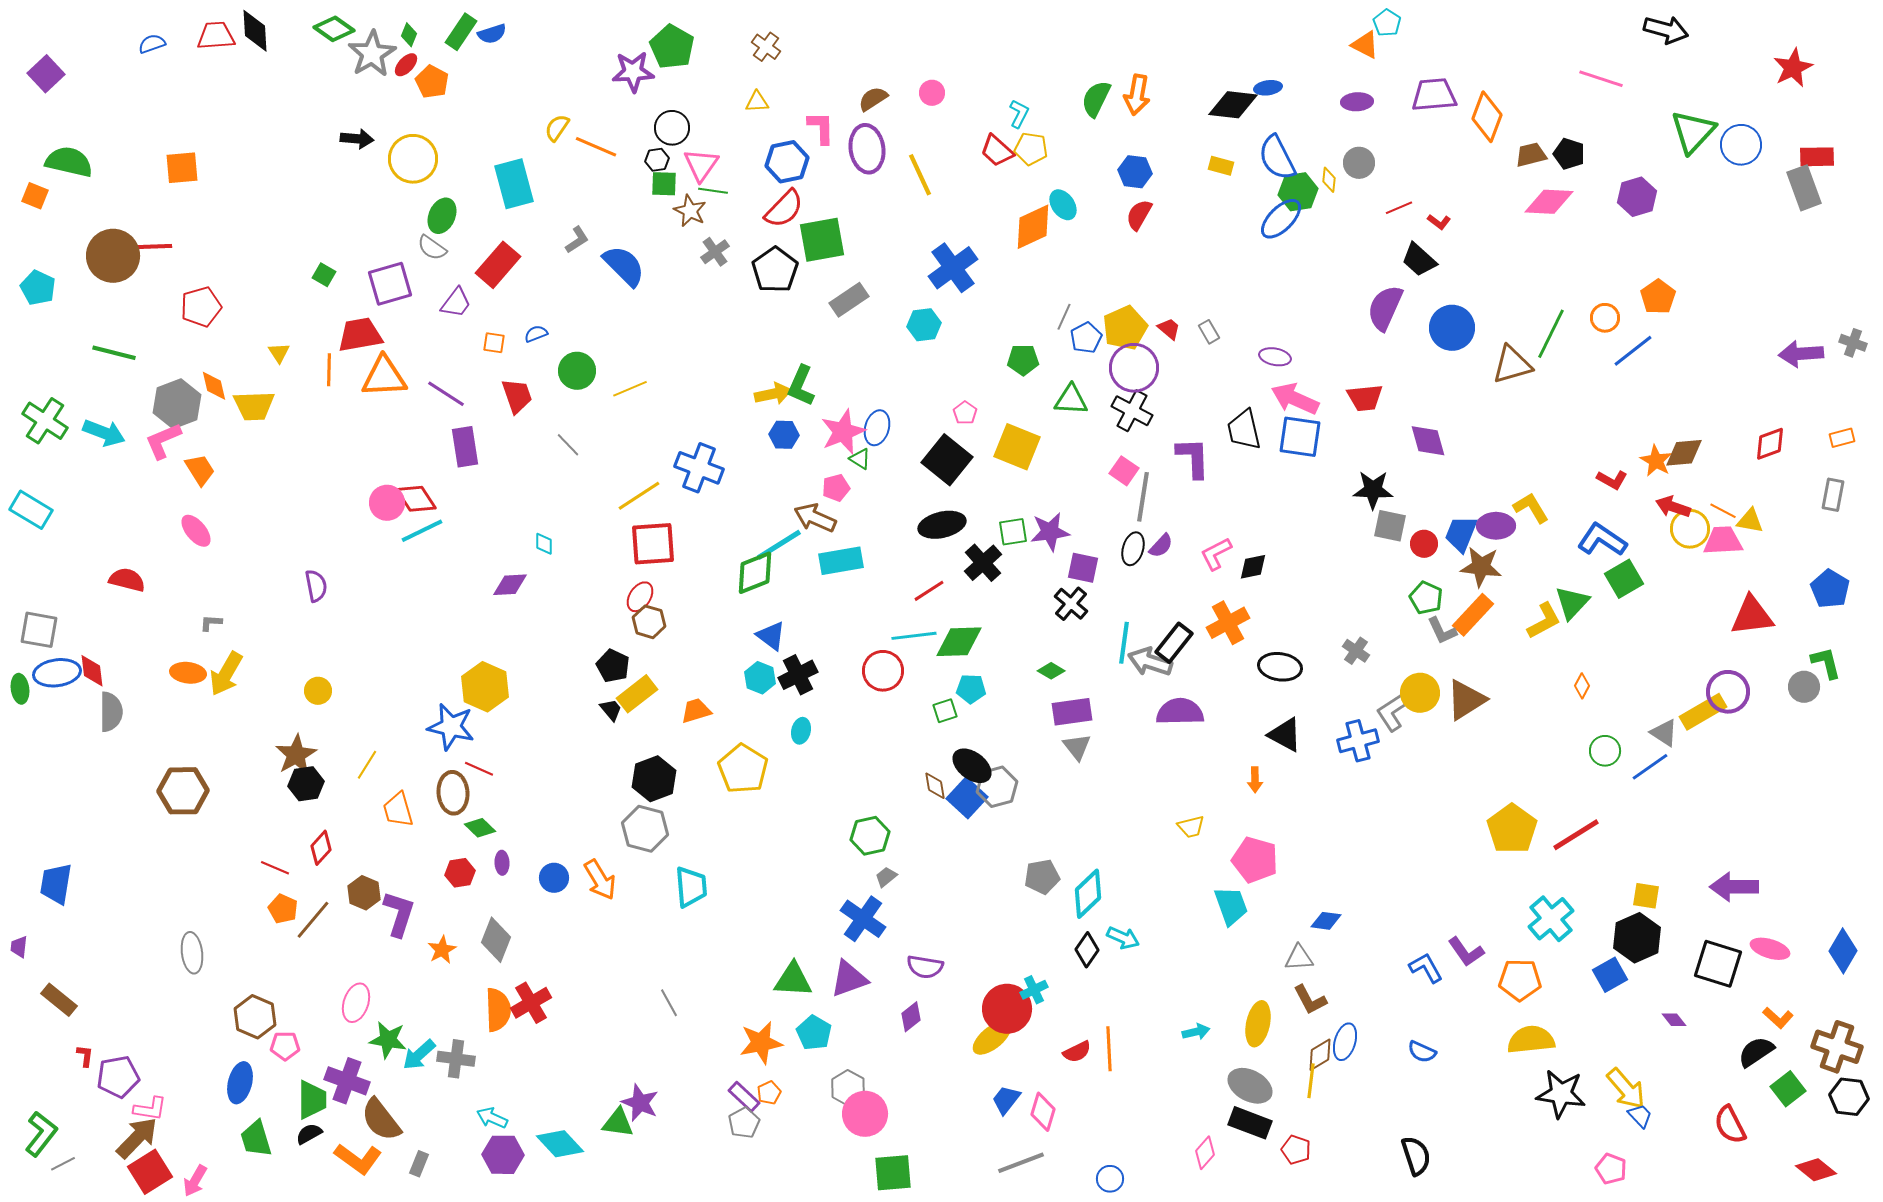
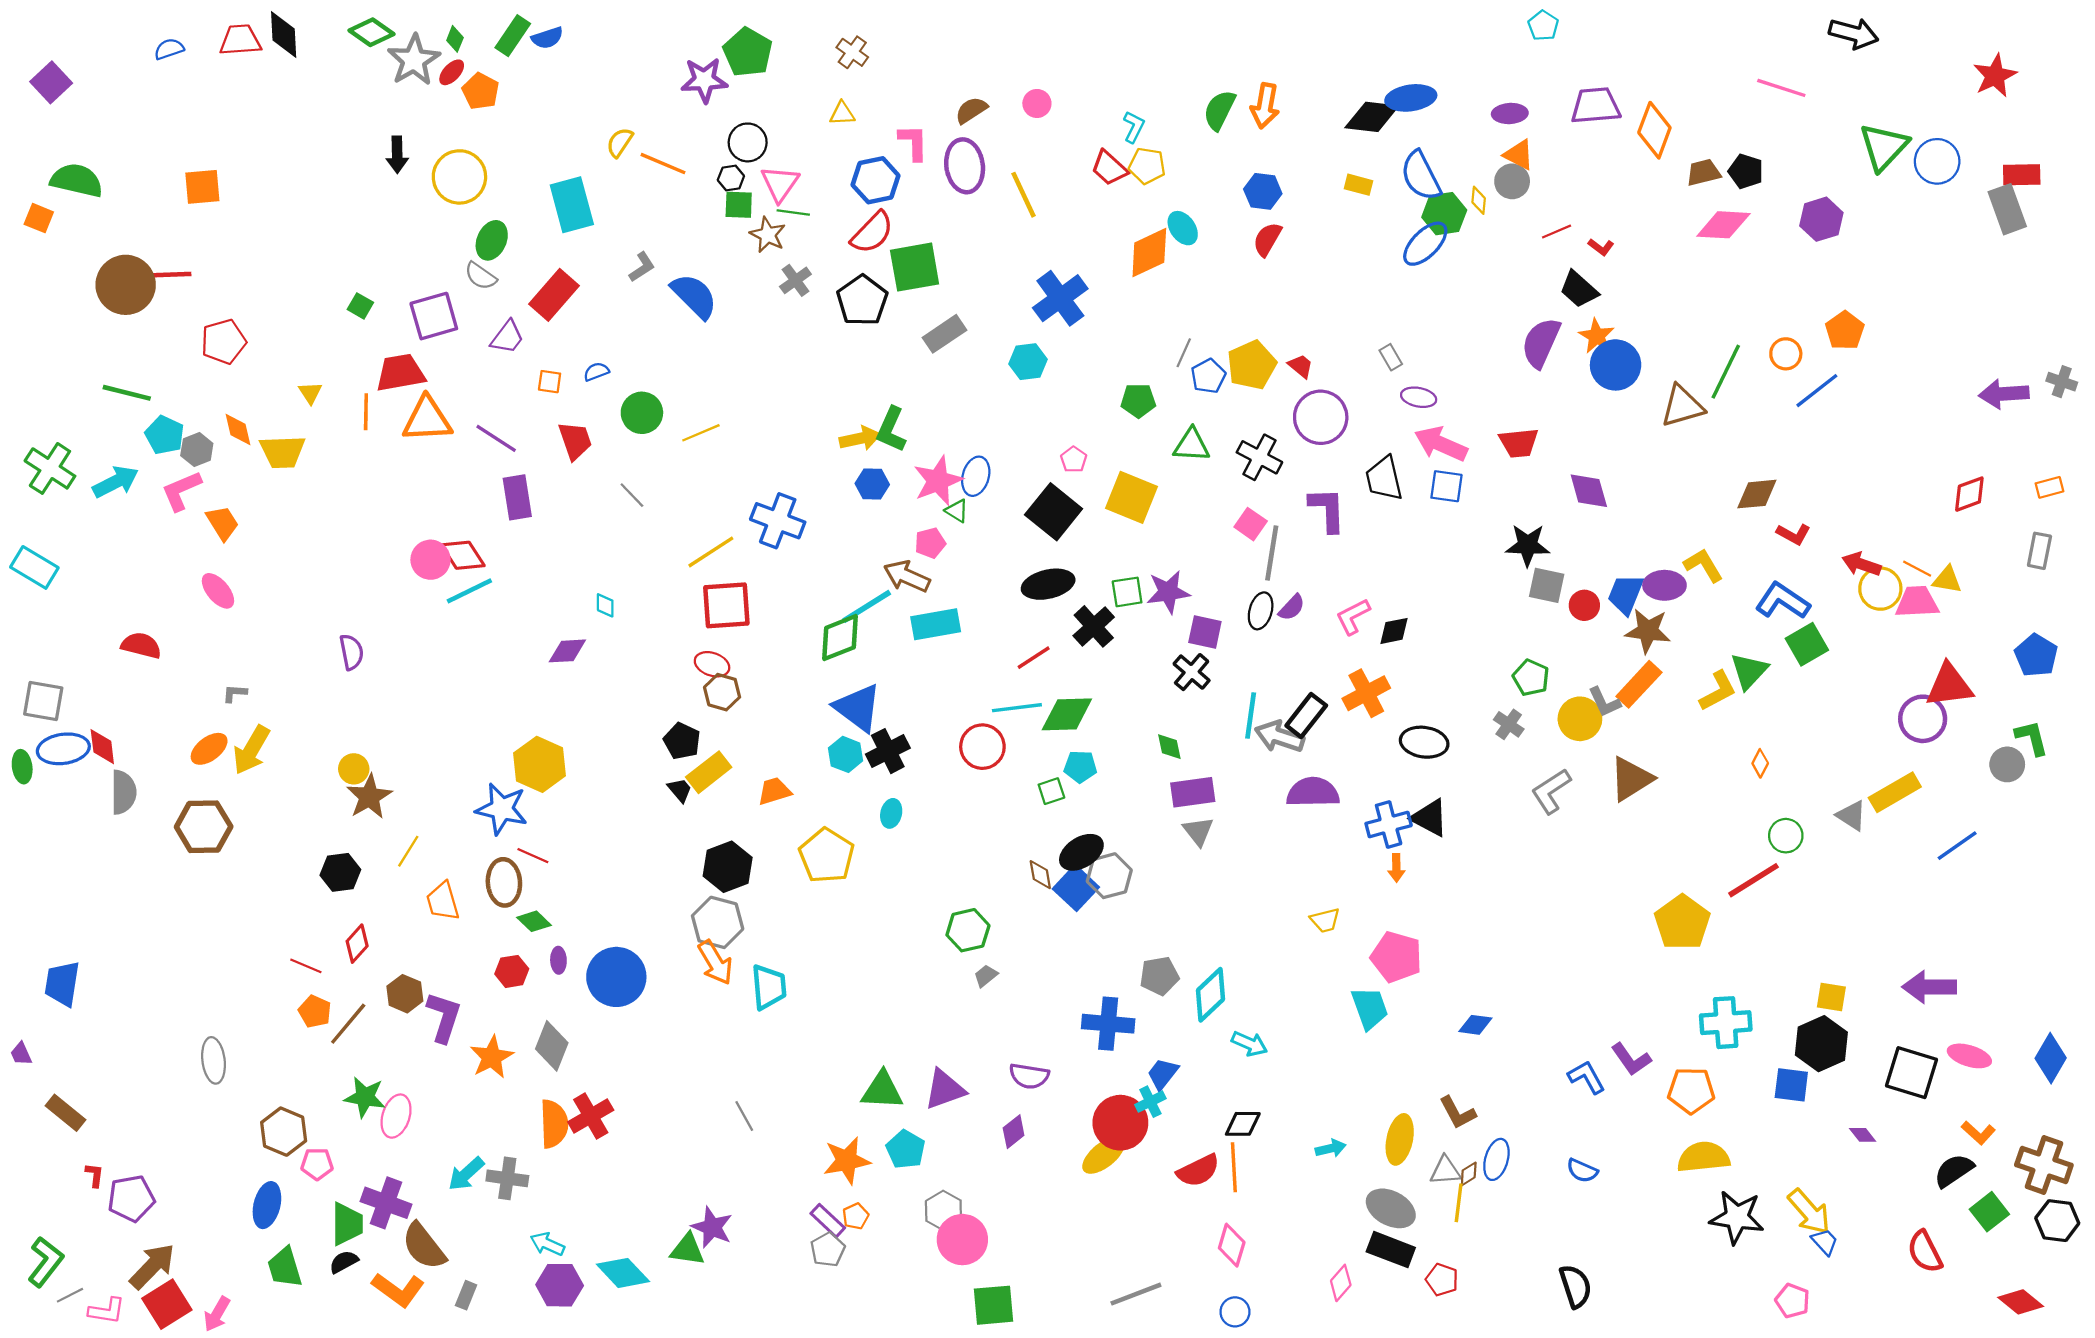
orange triangle: (1365, 45) -> (1519, 155), moved
blue ellipse: (1268, 88) -> (1411, 98), size x1.6
black arrow: (357, 139) -> (397, 155), turned 84
cyan pentagon: (38, 288) -> (165, 435), moved
gray rectangle: (1209, 332) -> (1391, 357), moved
purple circle: (1134, 368) -> (1321, 417), moved
gray hexagon: (177, 404) -> (197, 450), size x0.6
cyan arrow: (104, 433) -> (116, 482), turned -48
blue square: (1300, 437) -> (1446, 486), size x0.7
brown diamond: (1684, 453) -> (1757, 494), moved
orange star: (1656, 461) -> (1597, 336), moved
red ellipse: (640, 597) -> (712, 664), turned 76
green pentagon: (1426, 598) -> (1531, 678), moved
blue triangle: (771, 636) -> (858, 708), size x1.5
green diamond: (1051, 671) -> (1169, 747), turned 48
orange ellipse: (188, 673) -> (209, 749), turned -44
purple circle: (1728, 692) -> (1923, 719), moved
yellow circle: (1420, 693) -> (1580, 719), moved
blue cross: (1358, 741) -> (1389, 825), moved
brown star: (296, 755) -> (369, 797), moved
black ellipse: (972, 766) -> (1081, 852), turned -69
blue line: (1650, 767) -> (1957, 846), moved
brown hexagon: (183, 791) -> (204, 827), moved
red line: (1576, 835) -> (1754, 880), moved
blue circle: (554, 878) -> (616, 977), size x1.8
orange arrow: (600, 880) -> (715, 962), moved
blue cross: (863, 919) -> (1108, 1024), moved, turned -30
cyan cross: (1551, 919) -> (1726, 1023), turned 36
purple trapezoid: (19, 947) -> (21, 1054), turned -30
orange star: (442, 950) -> (492, 1057), size x1.4
black diamond: (1087, 950) -> (1243, 1124), moved, turned 56
gray triangle: (1299, 958) -> (1445, 1171), moved
blue square: (1610, 975) -> (1791, 1085), turned 36
green star: (388, 1040) -> (365, 1097), moved
red semicircle: (1077, 1052) -> (1198, 1171), size x1.4
brown diamond: (1320, 1055) -> (1469, 1174), size x0.7
blue trapezoid: (1006, 1100) -> (1163, 1074), moved
pink L-shape: (150, 1109) -> (107, 1311), moved
pink diamond: (1043, 1112) -> (1232, 1245), moved

